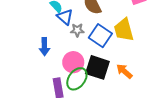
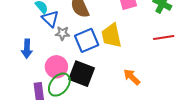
blue square: (100, 36) -> (87, 40), turned 30
orange arrow: (124, 71) -> (132, 77), moved

